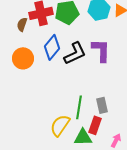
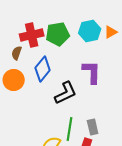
brown semicircle: (22, 24) -> (17, 53), moved
black L-shape: (75, 53) -> (66, 93), moved

